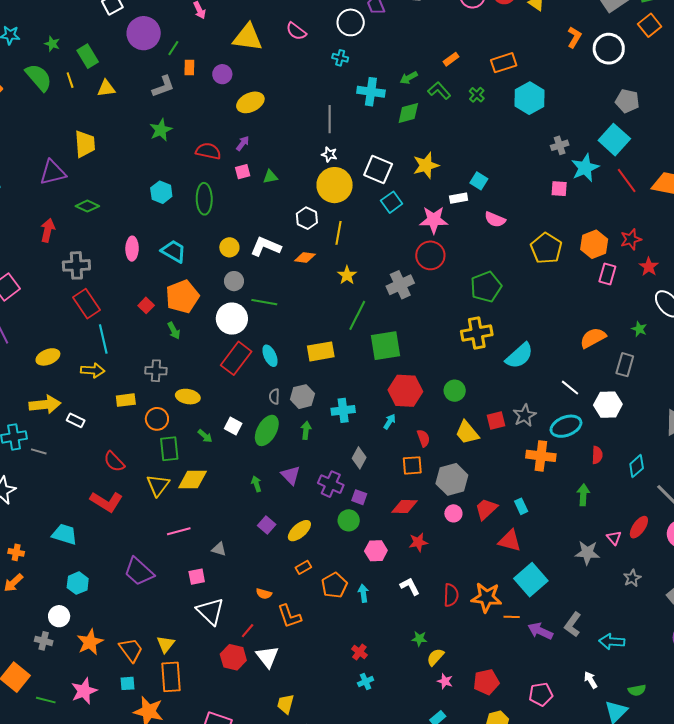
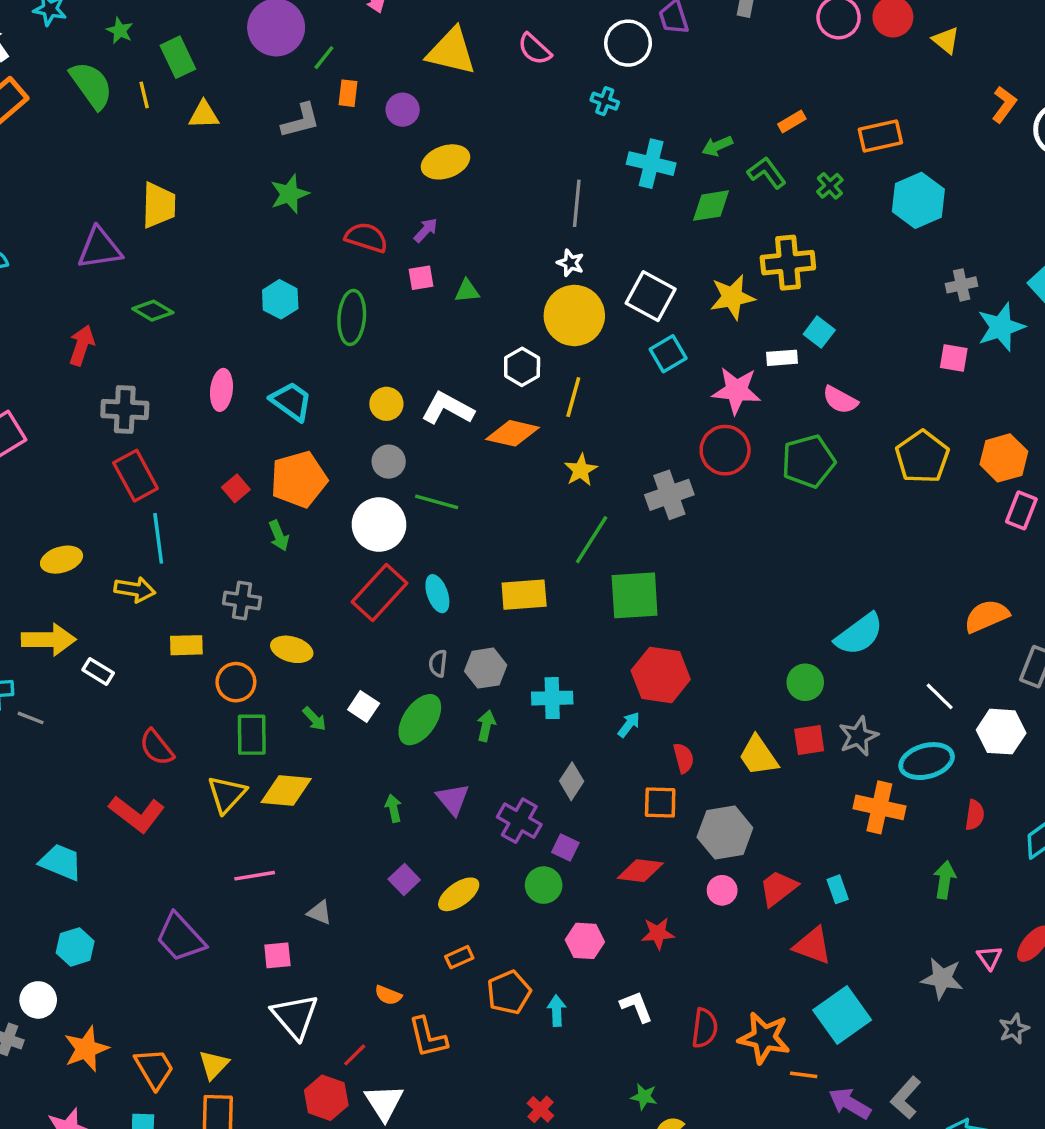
orange diamond: (305, 258) -> (512, 433), size x1.4
green pentagon: (486, 287) -> (808, 461), moved
yellow cross: (477, 333) -> (788, 263), moved
green circle: (455, 391) -> (805, 682), moved

